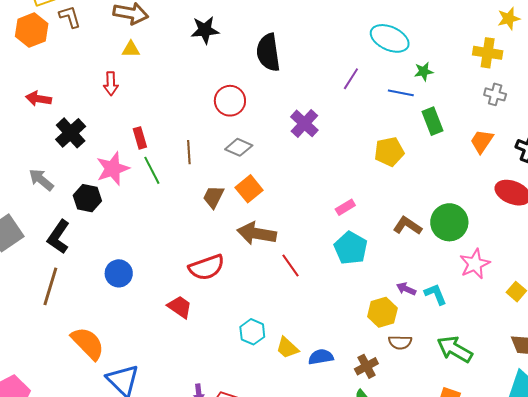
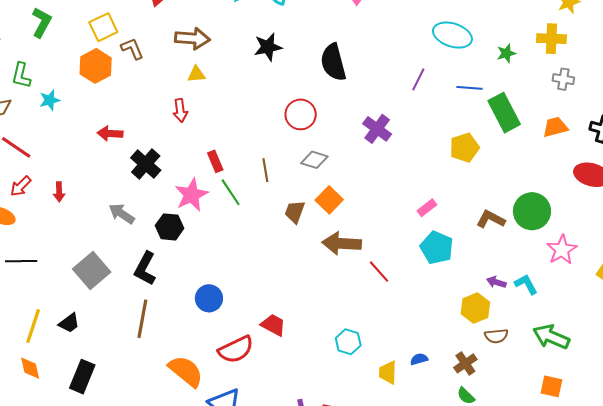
green star: (424, 72) -> (506, 53), moved
green rectangle: (432, 121) -> (504, 113), size x1.4
orange trapezoid: (482, 141) -> (555, 127), turned 48
red semicircle: (207, 267) -> (236, 350), moved
yellow trapezoid: (287, 348) -> (388, 373), moved, turned 55
blue semicircle: (321, 357) -> (419, 359), size x0.7

